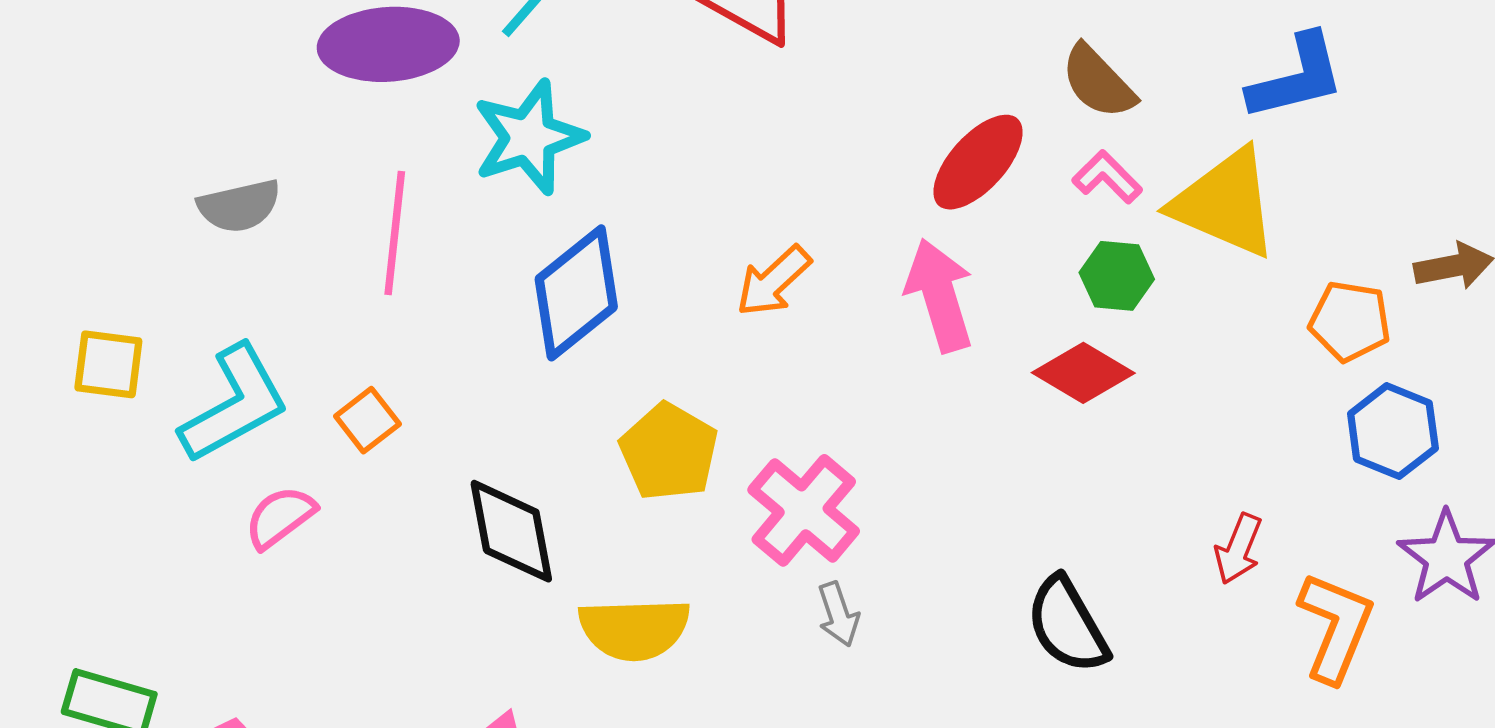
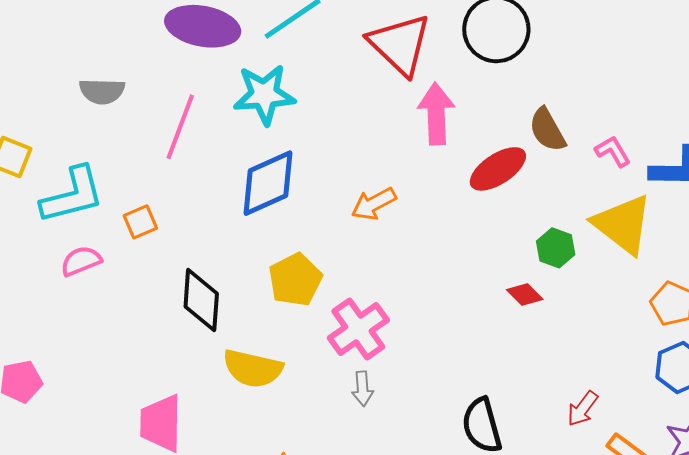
brown semicircle: (1098, 82) -> (547, 130), moved
pink L-shape: (1107, 177) -> (613, 151), moved
pink arrow: (940, 295) -> (436, 114), moved
red diamond: (1083, 373) -> (525, 295), size x0.7

